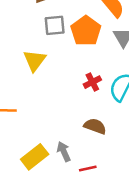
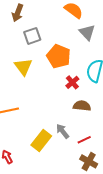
orange pentagon: (86, 31) -> (59, 56), moved
red cross: (92, 82) -> (72, 82), moved

